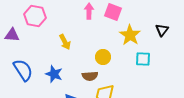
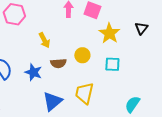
cyan square: (143, 59) -> (112, 64), moved
brown semicircle: (90, 76) -> (58, 63), moved

